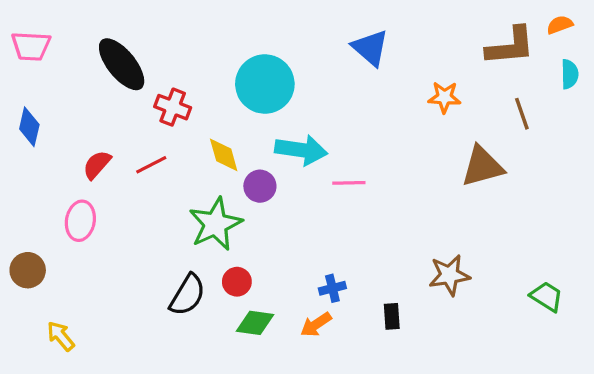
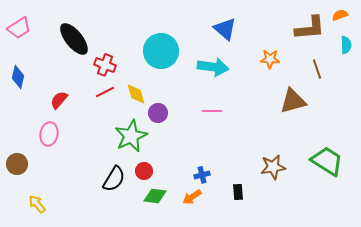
pink trapezoid: (31, 46) -> (19, 28), turned -35
cyan arrow: (301, 150) -> (213, 67), moved
red line: (151, 165) -> (105, 92), moved
green trapezoid: (547, 297) -> (327, 161), moved, size x1.6

